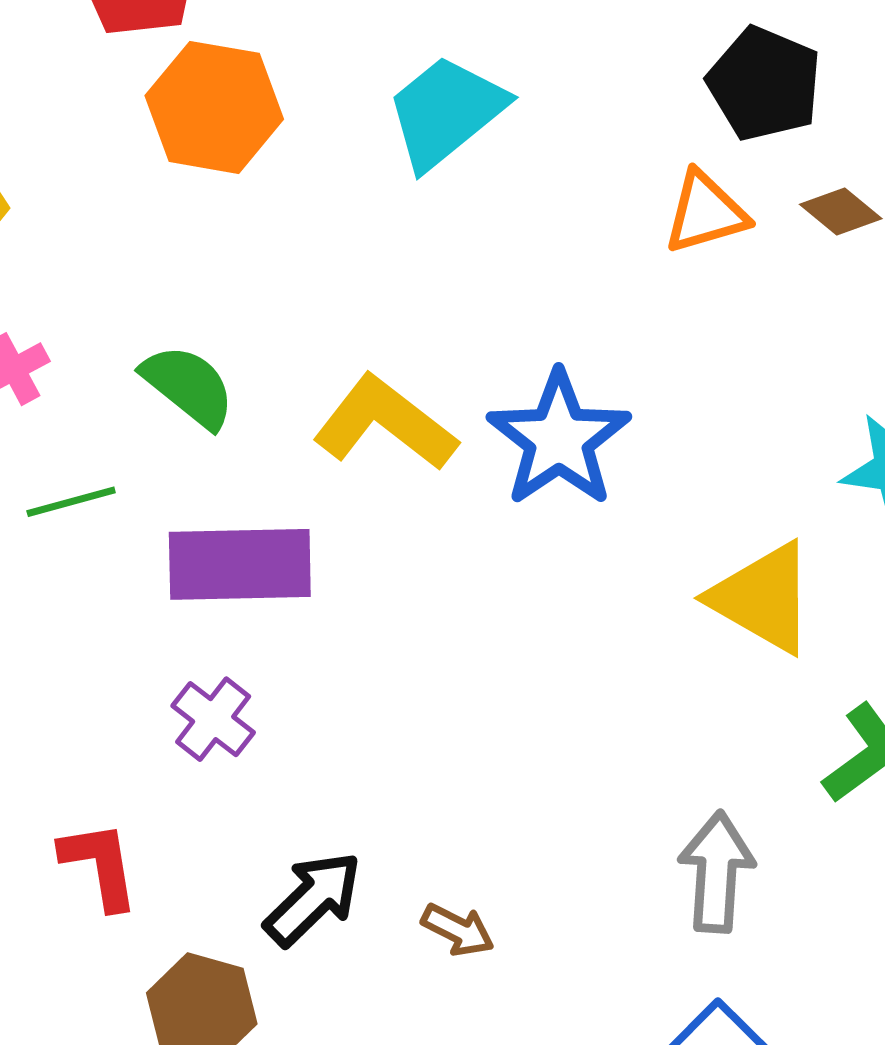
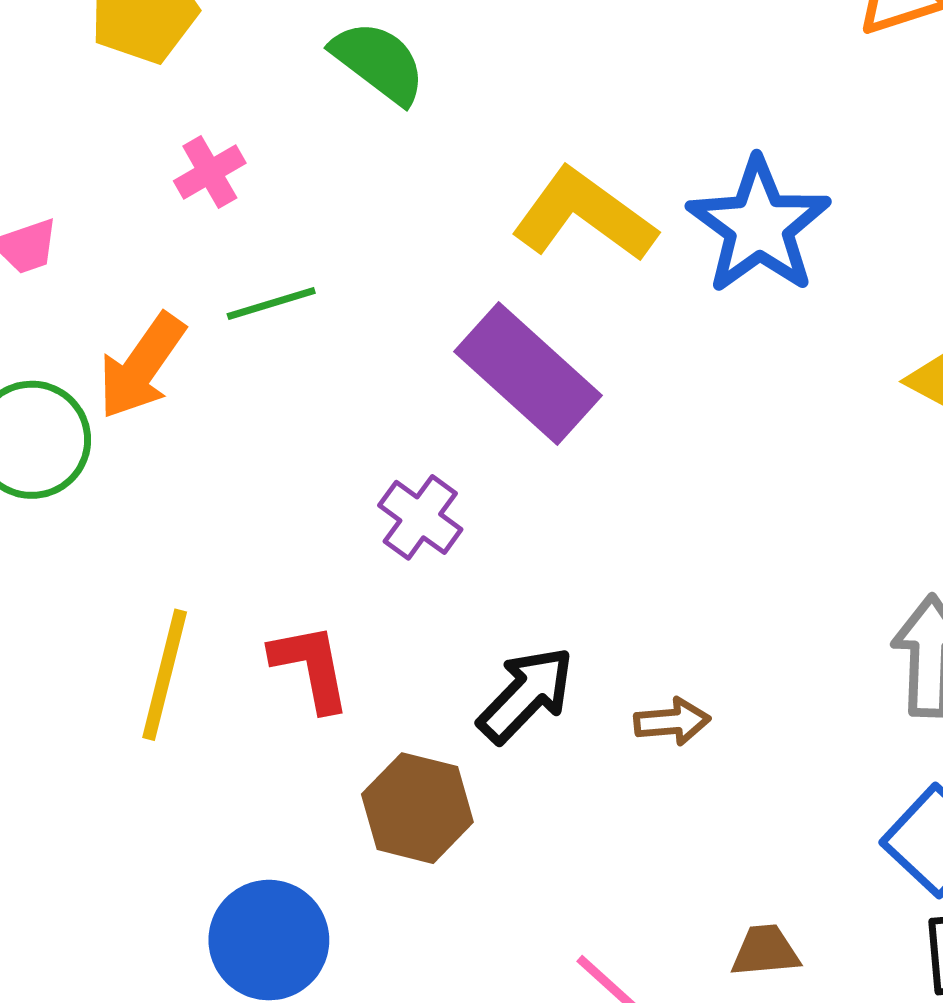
green semicircle: (188, 386) -> (379, 62), moved
purple rectangle: (240, 564) -> (528, 373), moved, turned 45
brown arrow: (458, 930) -> (672, 722), turned -30

